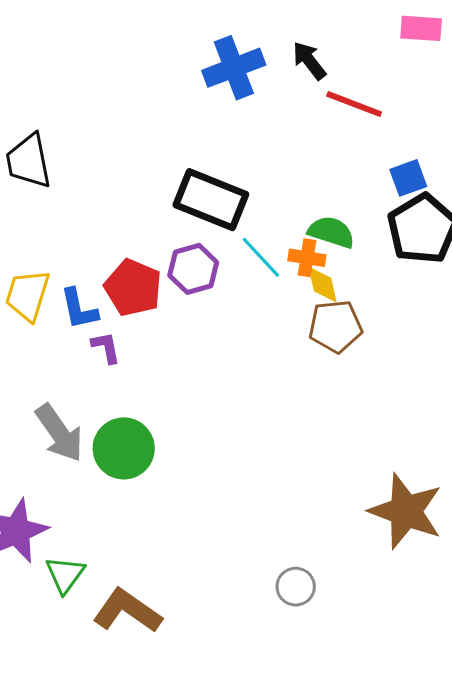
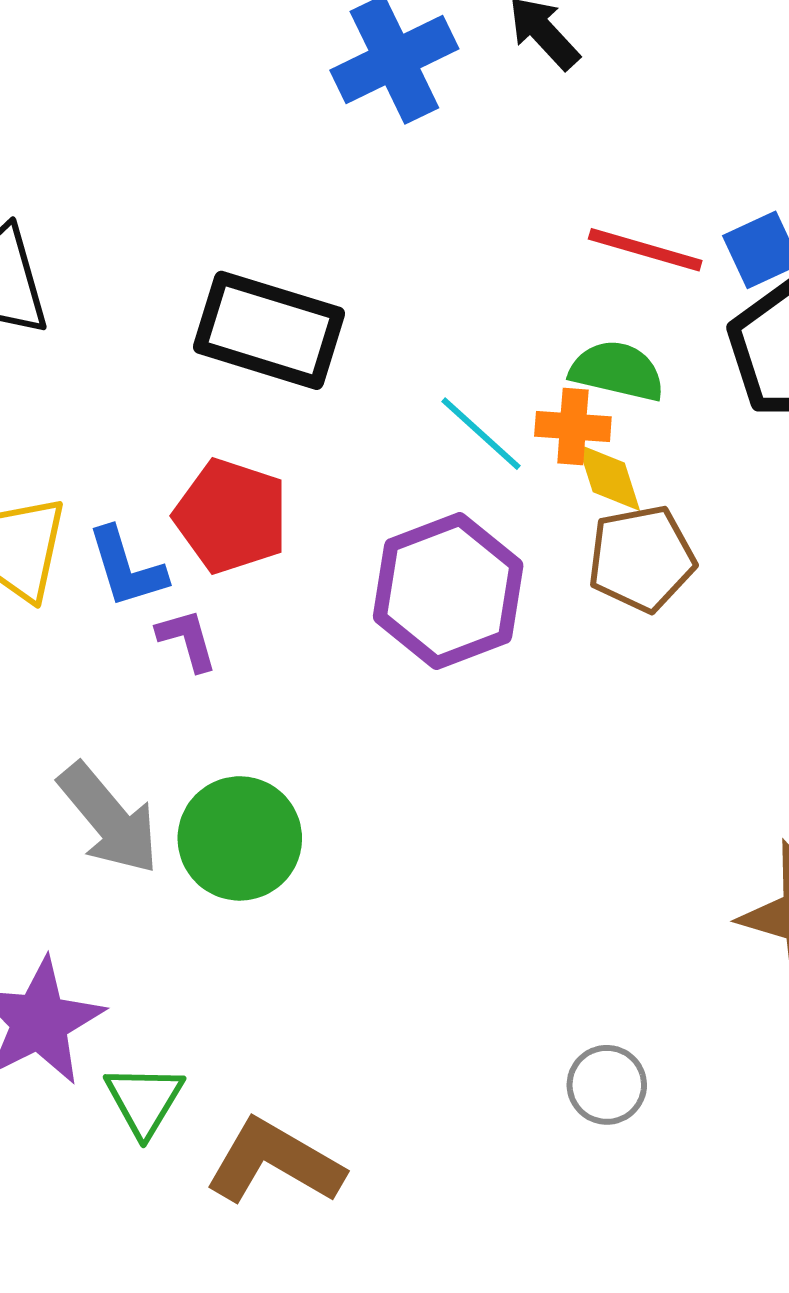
red line: (354, 104) -> (645, 250), moved
black rectangle: (211, 200) -> (269, 330), moved
purple hexagon: (193, 269) -> (448, 591), moved, size x1.5

